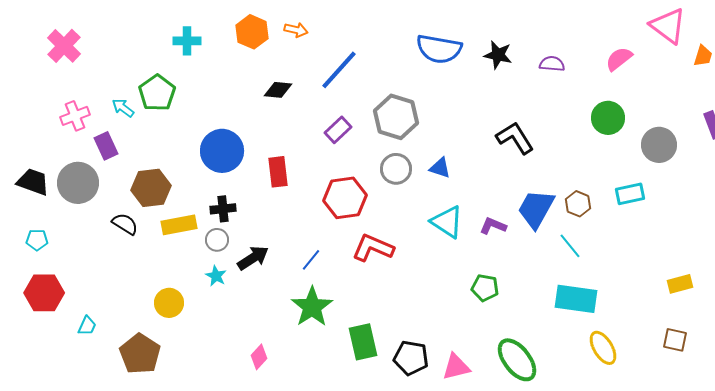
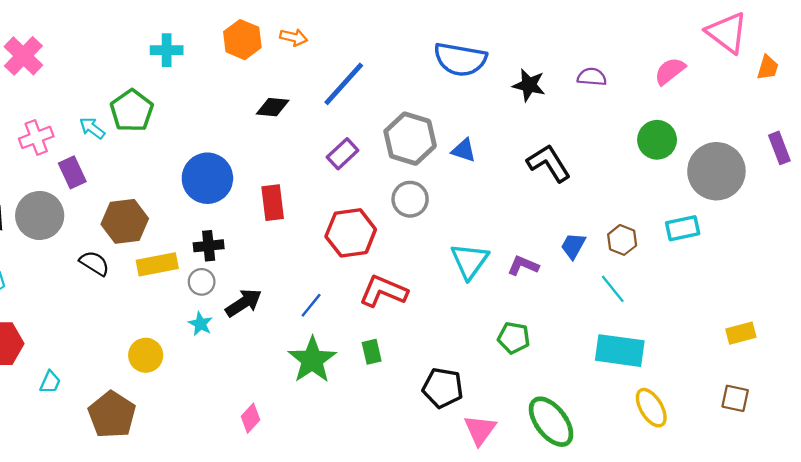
black star: (498, 55) -> (529, 85), moved
gray circle: (659, 145) -> (716, 171), size x1.4
blue triangle: (440, 168) -> (464, 150), moved
blue trapezoid: (536, 209) -> (573, 246), size x0.6
cyan triangle: (447, 222) -> (470, 261), turned 33
green rectangle: (363, 342) -> (372, 352), moved, size x0.6
black pentagon: (411, 358) -> (443, 388), moved
pink triangle: (456, 367) -> (480, 430), turned -40

